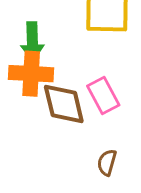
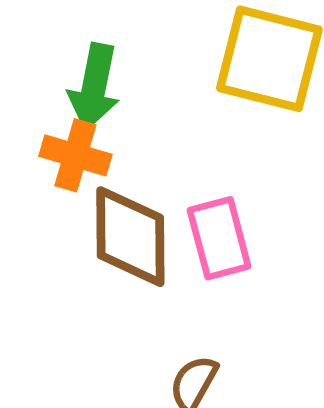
orange cross: (31, 74) -> (75, 155), size x0.7

